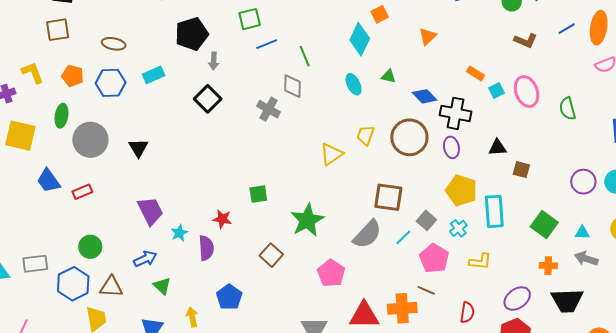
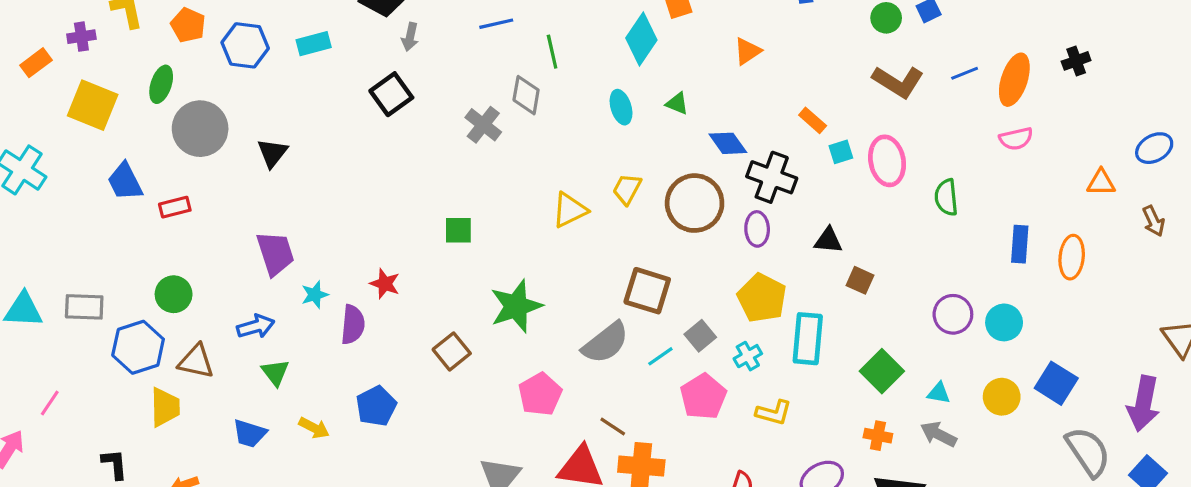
brown L-shape: (526, 41) -> (898, 82), size x1.4
green square: (258, 194) -> (458, 230), moved
brown line: (426, 290) -> (613, 426), moved
yellow arrow: (192, 317) -> (314, 428), turned 120

